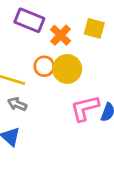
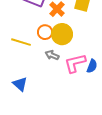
gray arrow: (17, 104) -> (52, 55), moved

